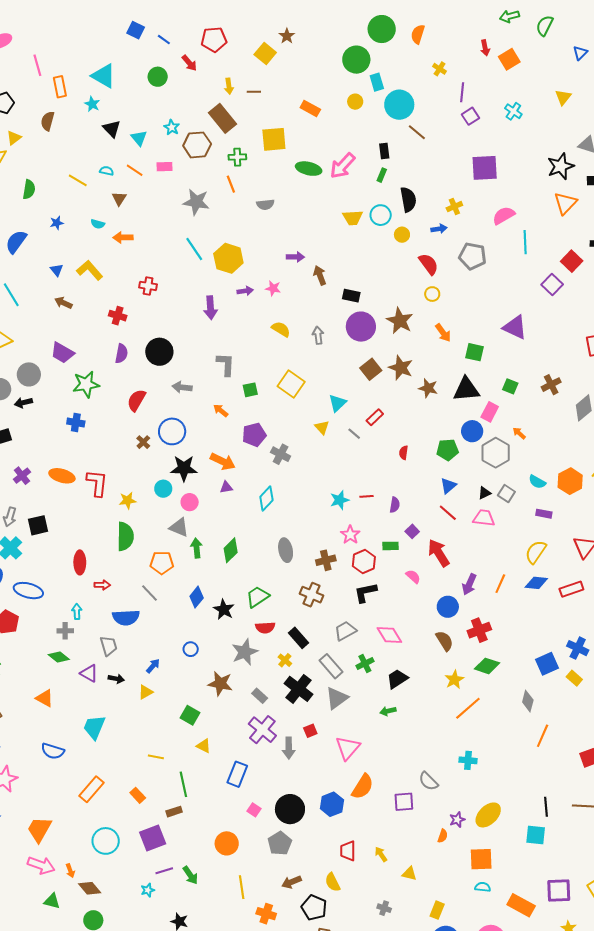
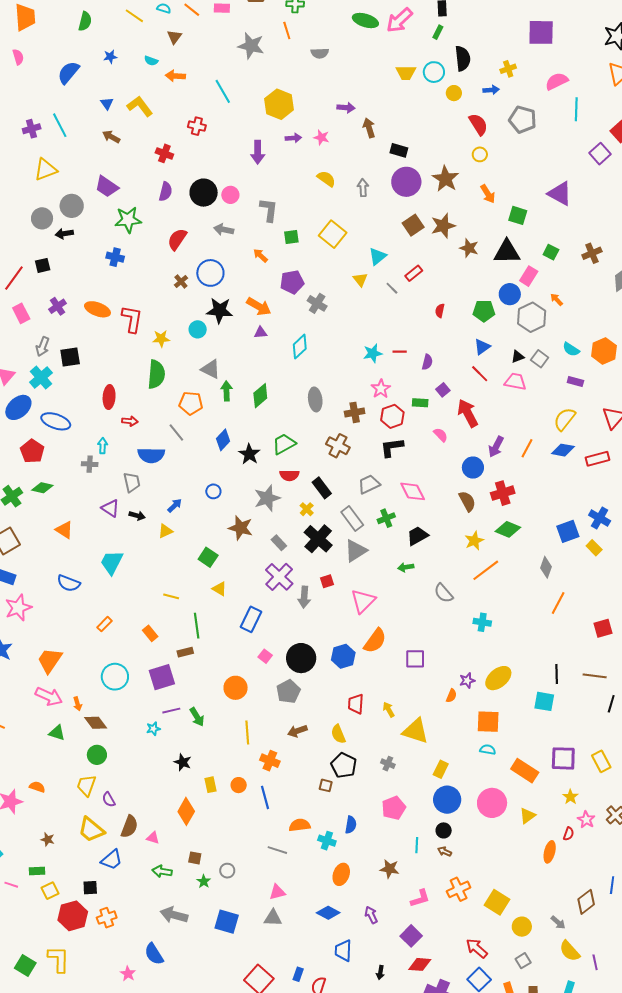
cyan line: (194, 249) -> (223, 91), moved
brown star: (401, 368) -> (443, 226), turned 30
pink circle: (190, 502) -> (230, 195), moved
green diamond: (59, 657) -> (42, 488), moved, turned -30
gray semicircle: (428, 781) -> (444, 593), moved
orange rectangle: (92, 789) -> (105, 624), size x0.6
yellow triangle: (409, 874) -> (416, 731), size x1.8
black pentagon: (314, 908) -> (344, 765), moved

